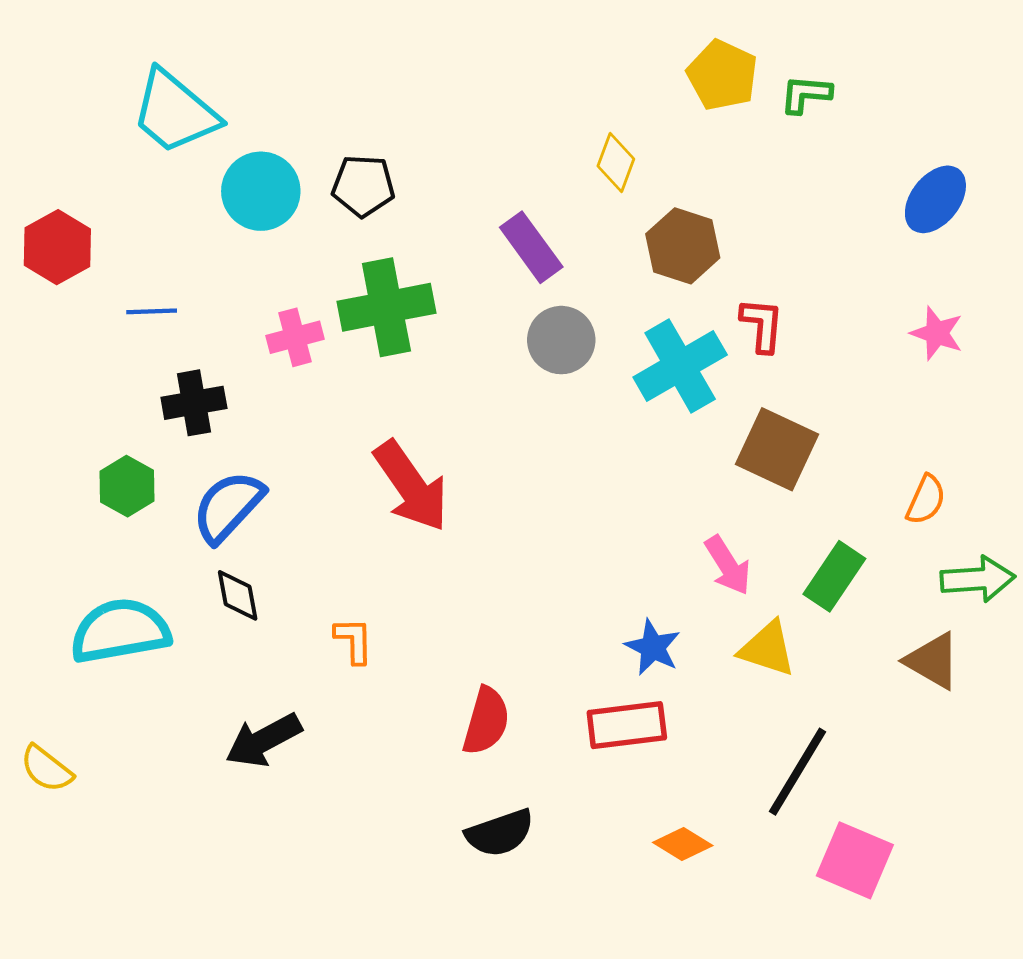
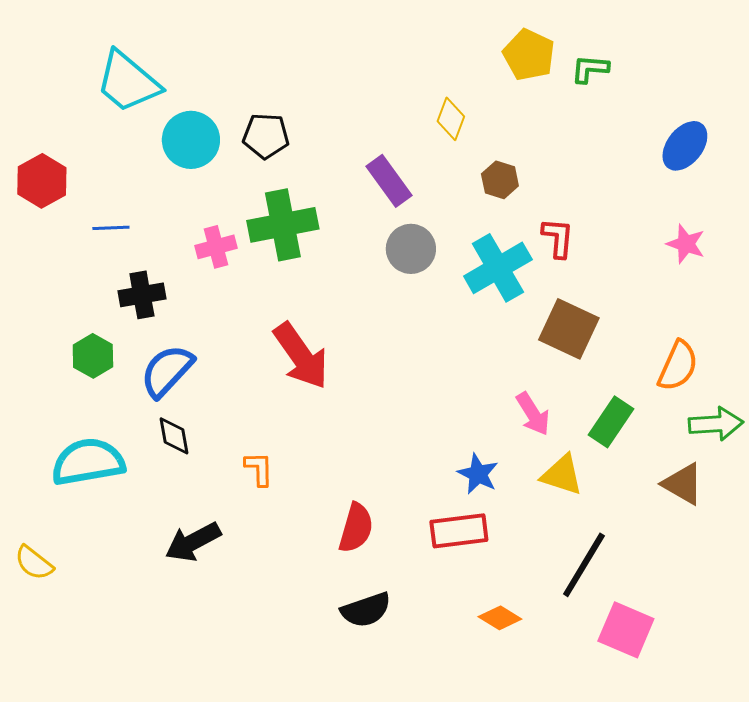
brown hexagon: (683, 246) -> (500, 180), size x0.7
orange semicircle: (926, 500) -> (678, 366), size x1.4

